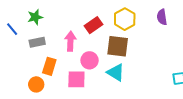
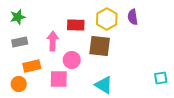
purple semicircle: (162, 17) -> (133, 17), moved
red rectangle: (94, 25) -> (76, 25), turned 36
orange rectangle: (49, 66) -> (32, 66), turned 60
cyan triangle: (116, 72) -> (104, 85), moved

